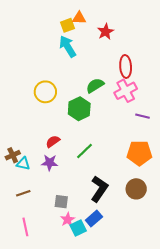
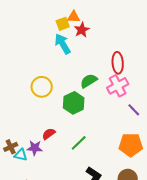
red star: (106, 32) -> (82, 30), moved
purple line: (142, 116) -> (134, 110), turned 32
purple star: (50, 163) -> (35, 148), moved

